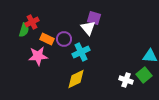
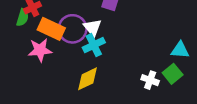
white triangle: (88, 28) -> (93, 28), moved
orange rectangle: (47, 39) -> (51, 29), size x1.5
purple circle: (64, 39) -> (73, 29), size x1.5

